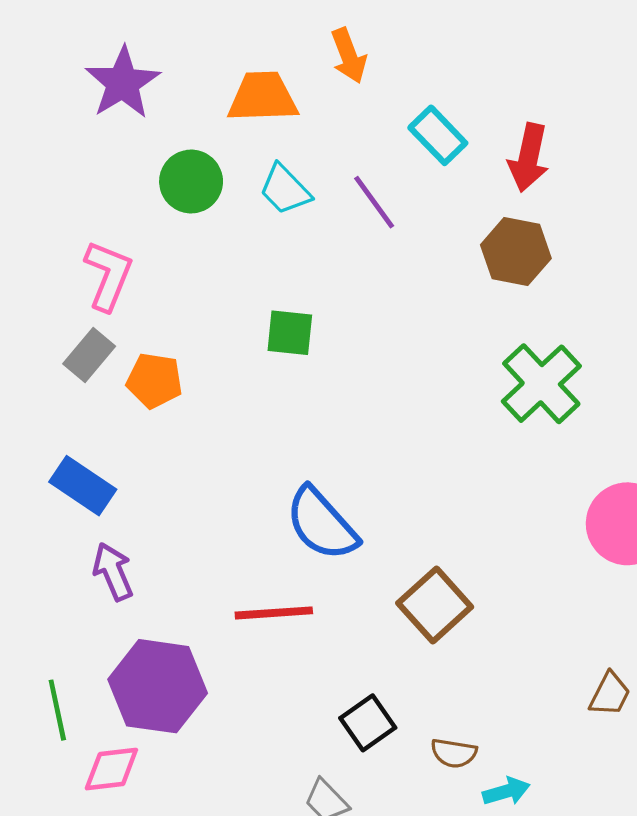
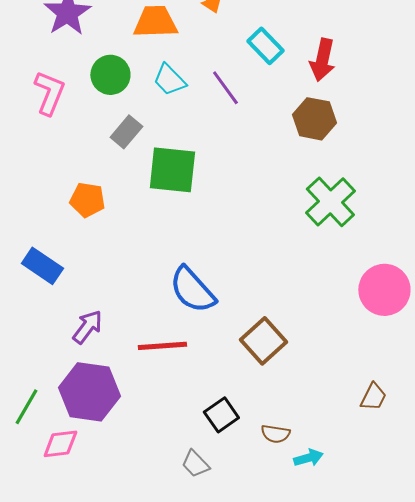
pink L-shape: (108, 275) -> (49, 93), moved
green square: (290, 333) -> (172, 170), size x1.6
gray rectangle: (89, 355) -> (126, 132), moved
purple arrow: (113, 572) -> (87, 327), moved, turned 60
green line: (57, 710) -> (26, 407), turned 42

